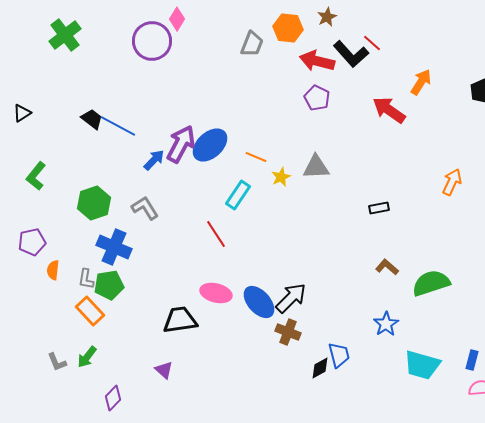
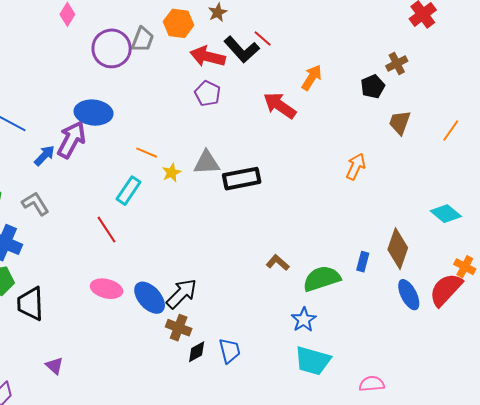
purple circle: (152, 41) -> (112, 48), moved
blue ellipse: (210, 145) -> (94, 113), moved, turned 48
orange arrow: (452, 182) -> (356, 167), moved
black rectangle: (379, 208) -> (242, 179), moved, size x1.8
black trapezoid: (180, 320) -> (30, 304), moved, turned -84
blue star: (386, 324) -> (304, 320), moved
blue rectangle: (472, 360) -> (363, 262), moved
black diamond: (320, 368) -> (197, 352), moved

